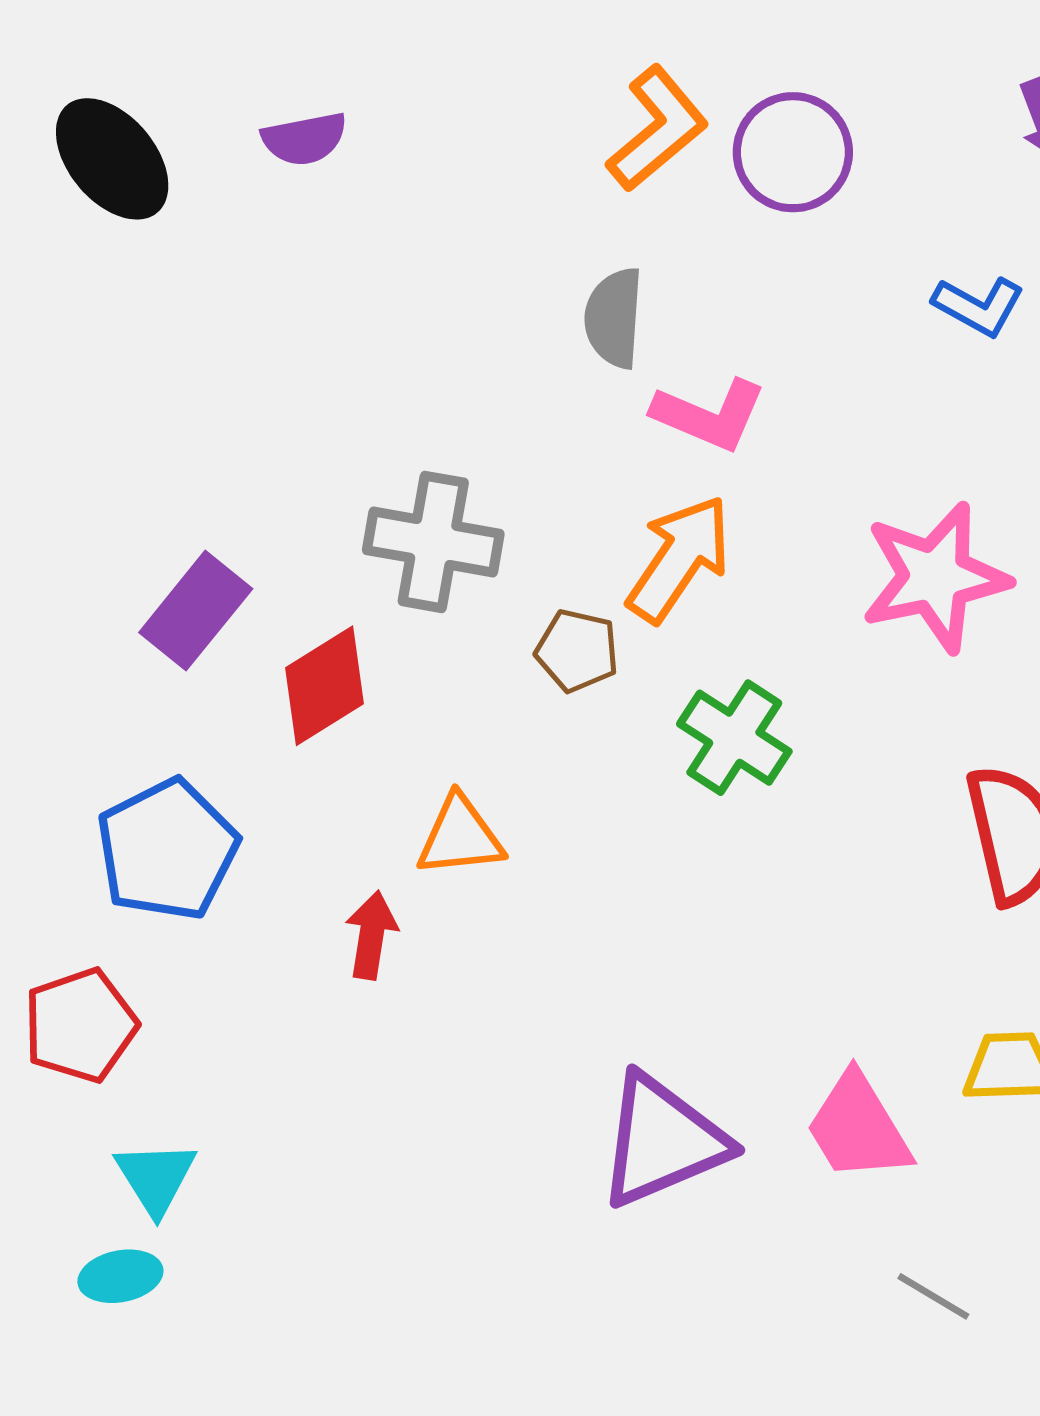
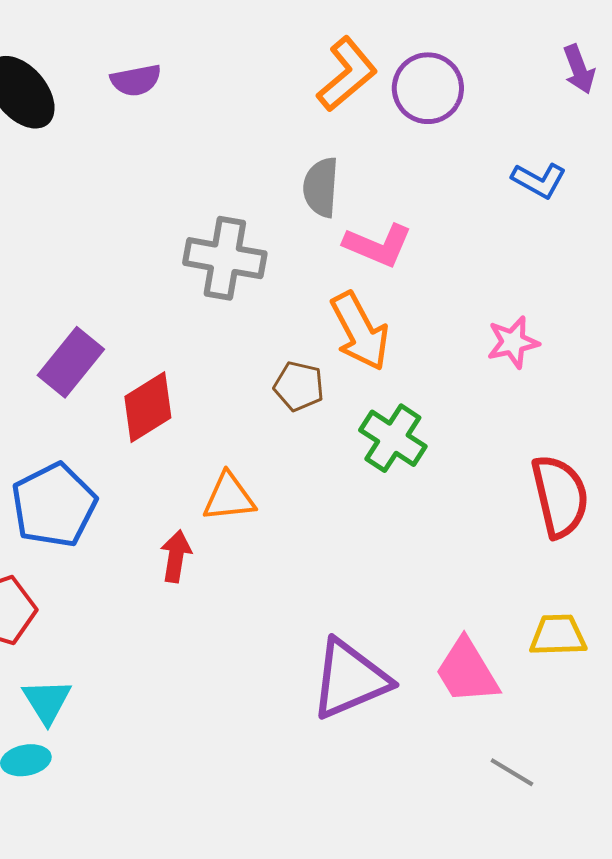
gray cross: (433, 542) -> (225, 258), moved
orange arrow: (679, 559) -> (360, 331), turned 118
pink star: (935, 577) -> (513, 342), size x0.6

